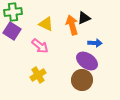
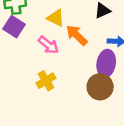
orange arrow: (72, 25) -> (77, 35), moved, turned -30
purple ellipse: (87, 61) -> (106, 63), turned 65

